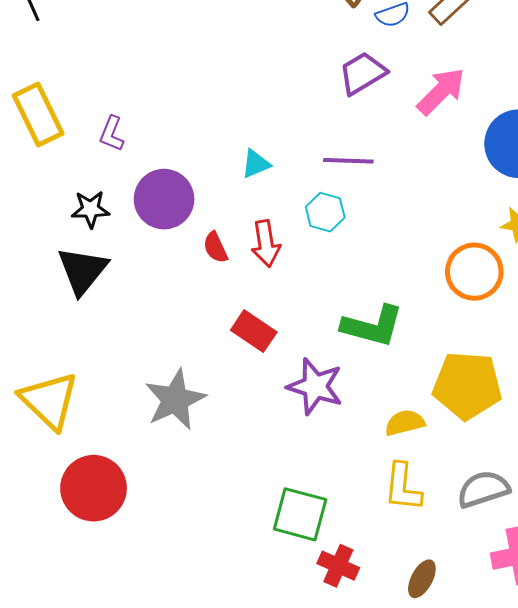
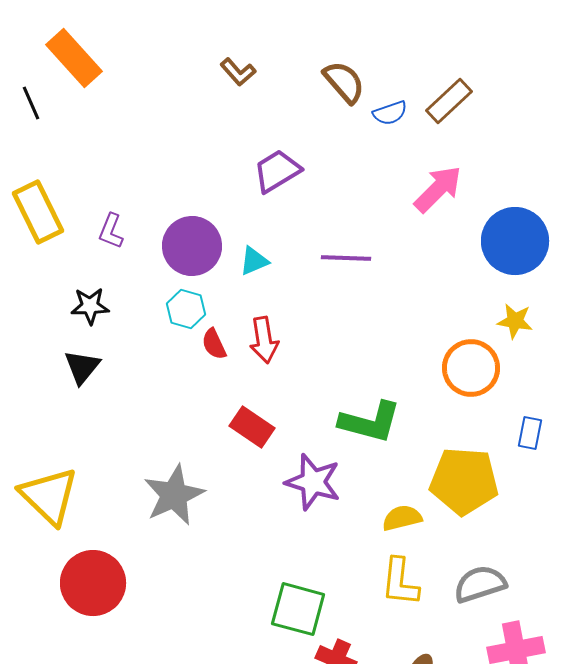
purple trapezoid: (362, 73) -> (277, 171), moved
purple circle: (164, 199) -> (192, 246), moved
cyan hexagon: (325, 212) -> (186, 309), moved
black triangle: (82, 271) -> (82, 367), size x0.7

